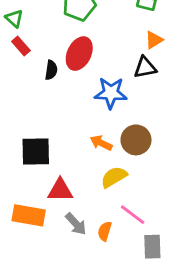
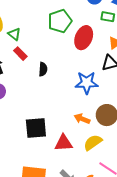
red ellipse: (79, 54) -> (84, 38), moved
red triangle: (60, 190) -> (64, 143), moved

